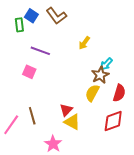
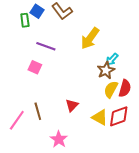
yellow arrow: (84, 43) -> (90, 38), size x1.6
yellow semicircle: (92, 93) -> (111, 89), moved
yellow triangle: (72, 122) -> (100, 117), moved

